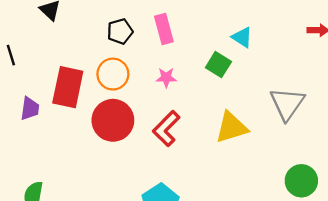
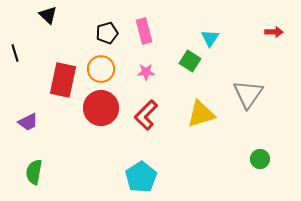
cyan triangle: (242, 37) -> (210, 38), turned 30
purple trapezoid: (30, 108) -> (28, 122), moved, turned 55
green circle: (301, 181) -> (260, 159), size x0.7

